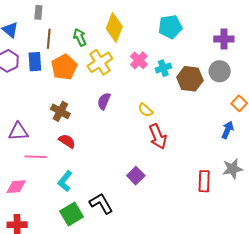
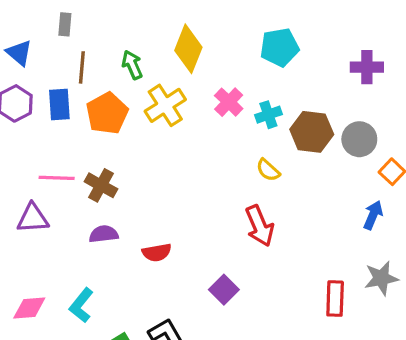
gray circle: (220, 71) -> (359, 139), moved
purple semicircle: (104, 101) -> (104, 234), moved, turned 60
yellow semicircle: (145, 110) -> (268, 170), moved
red semicircle: (67, 141) -> (157, 252), moved, turned 138
pink line: (36, 157) -> (57, 178), moved
cyan L-shape: (65, 181) -> (81, 305), moved

